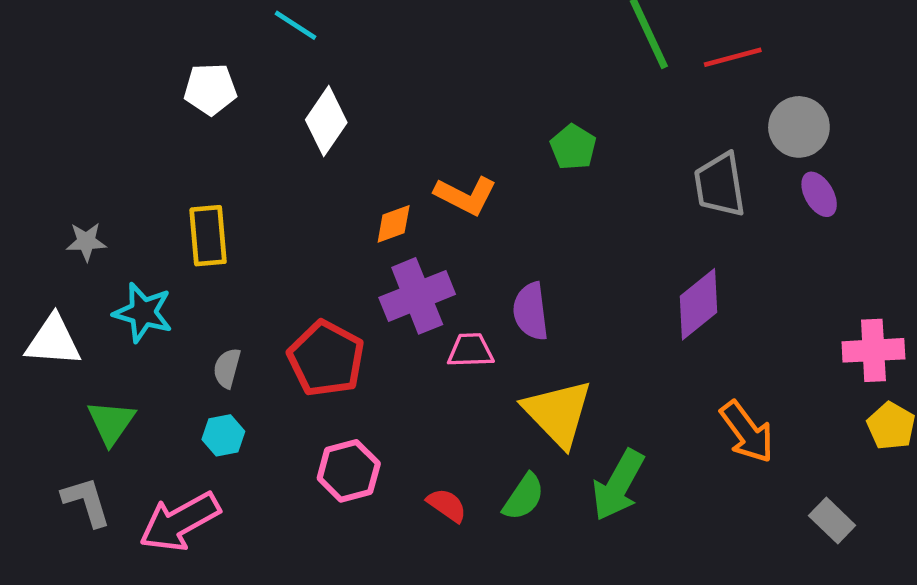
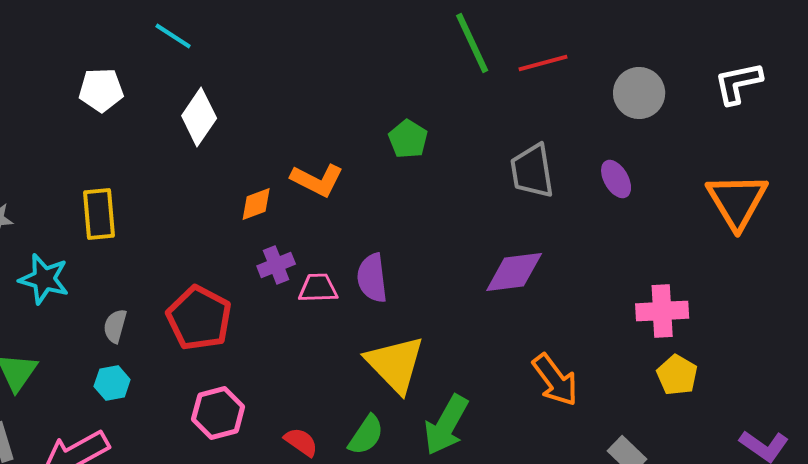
gray circle: (799, 127) -> (639, 93), moved
purple cross: (417, 296) -> (276, 265), size x0.6
purple diamond: (699, 304) -> (514, 272), turned 32
pink trapezoid: (470, 350) -> (318, 288), moved

